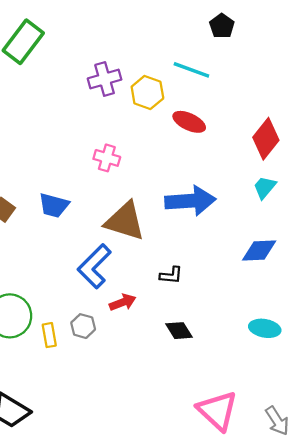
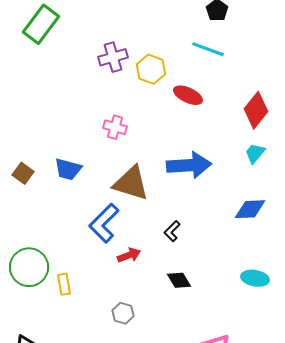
cyan line: (191, 70) -> (208, 49), moved
black L-shape: (171, 275) -> (172, 231), turned 130
gray hexagon: (83, 326) -> (123, 313), moved

